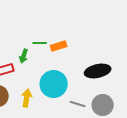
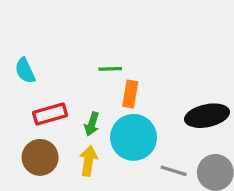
orange rectangle: (59, 46) -> (130, 94), moved, turned -63
green arrow: (24, 56) -> (92, 124), moved

